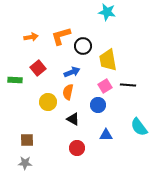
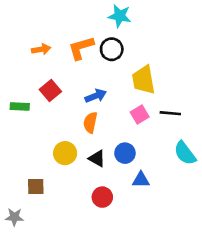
cyan star: (107, 12) -> (120, 16), moved
black circle: (83, 46) -> (112, 49), moved
yellow circle: (48, 102) -> (65, 153), moved
blue circle: (98, 105) -> (125, 153), moved
cyan semicircle: (139, 127) -> (185, 153), moved
gray star: (25, 163) -> (14, 217), moved

